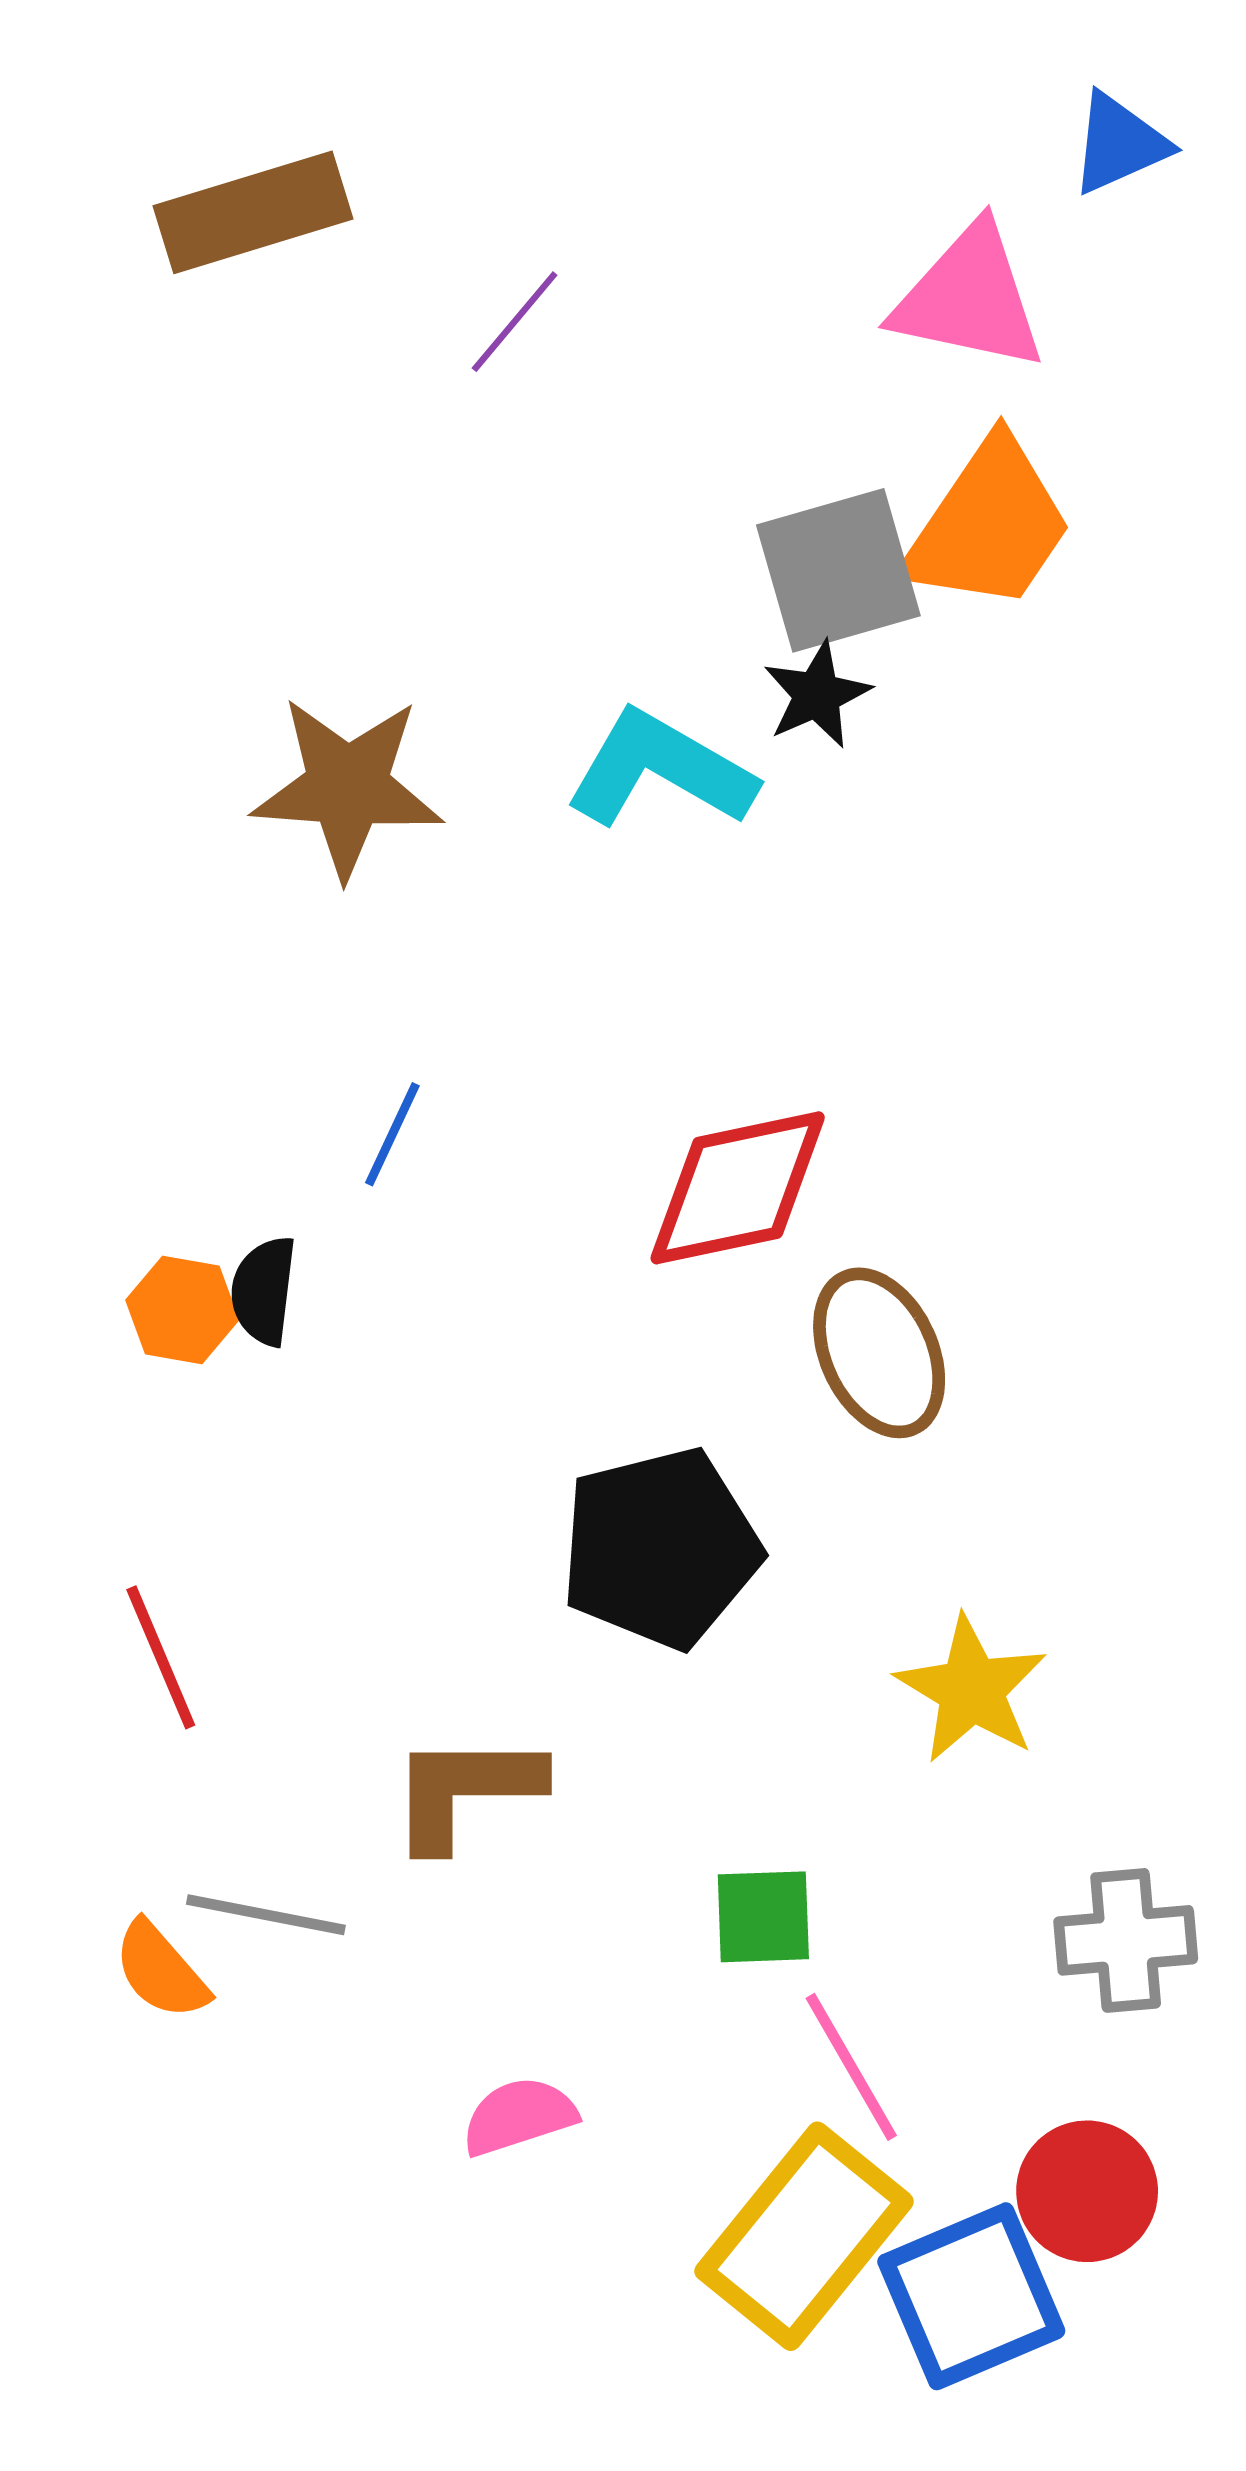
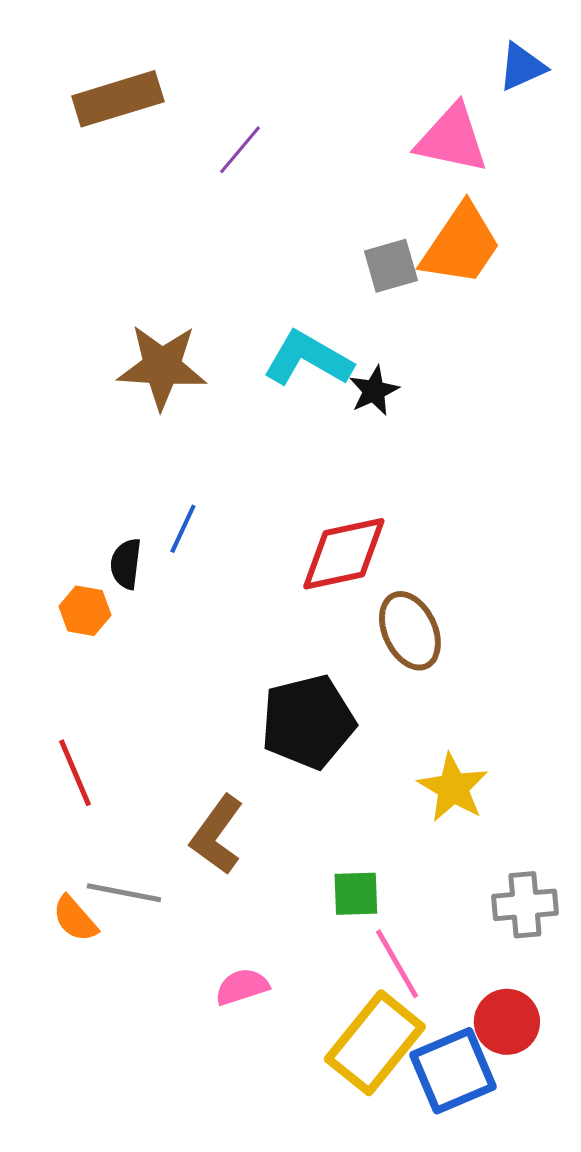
gray square: (838, 570) -> (391, 266), size x0.7
black star: (817, 695) -> (374, 391), moved
black semicircle: (264, 1291) -> (126, 564), moved
brown L-shape: (465, 1790) -> (217, 835), turned -54

